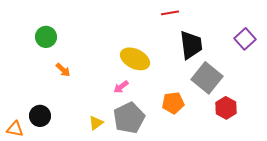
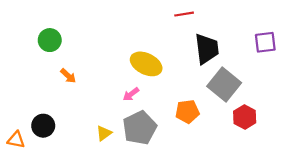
purple square: (245, 39) -> (265, 42), turned 35

